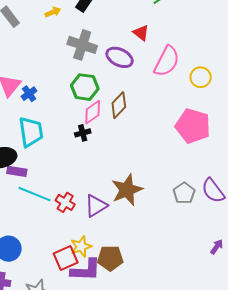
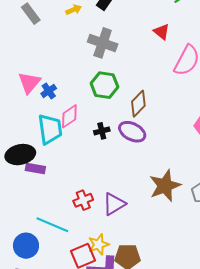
purple ellipse: (120, 57) -> (132, 132), moved
pink diamond: (93, 112) -> (69, 116), moved
brown star: (127, 190) -> (165, 186), moved
cyan line: (34, 194) -> (52, 225), moved
red cross: (65, 202) -> (83, 200), turned 36

